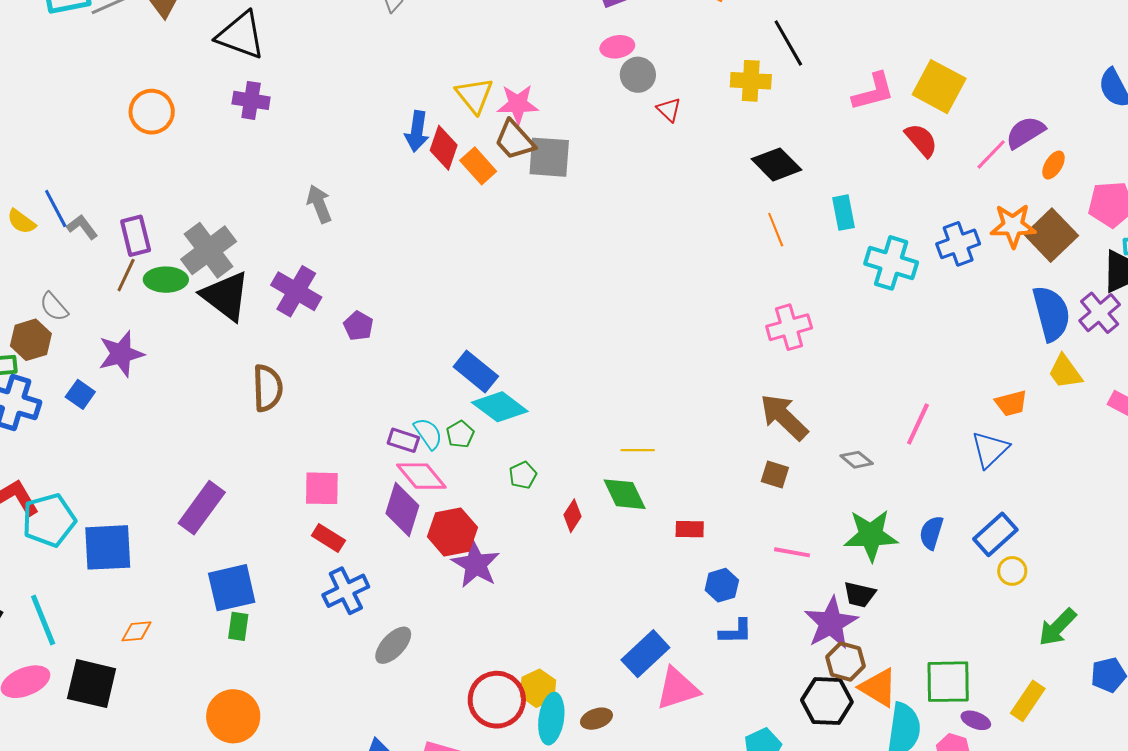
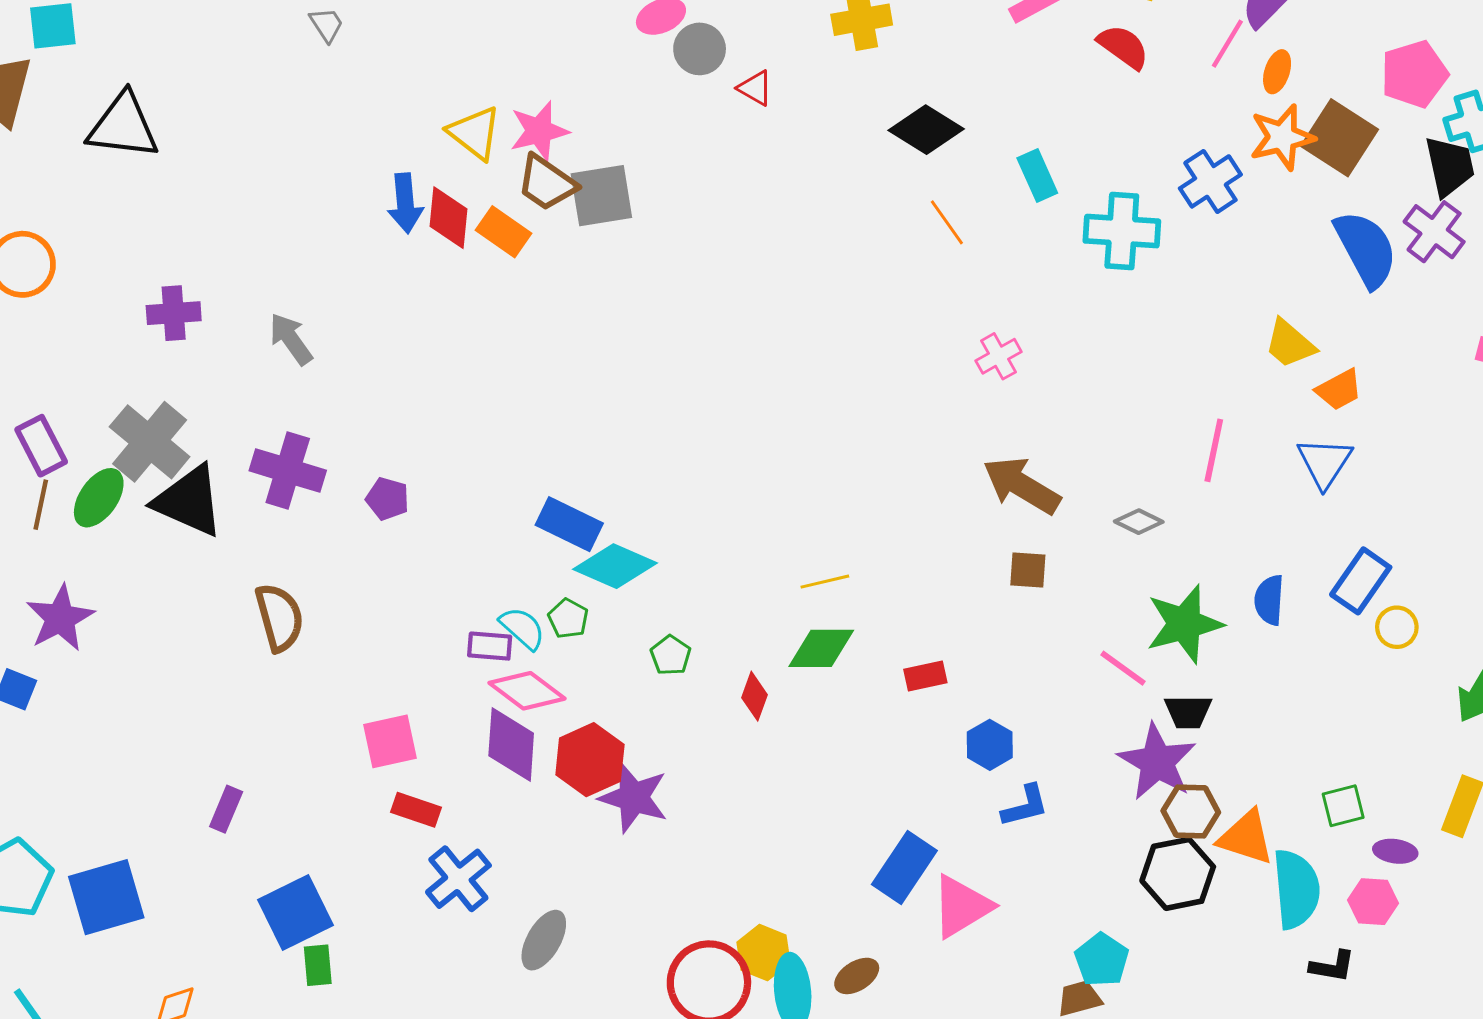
purple cross: (251, 100) -> (174, 313), moved
orange ellipse: (1053, 165) -> (1277, 72), moved
green ellipse: (166, 280) -> (99, 498), turned -42
pink cross: (789, 327) -> (999, 356), size x0.7
yellow trapezoid: (1065, 372) -> (1290, 344), moved
green diamond: (625, 494) -> (821, 648), turned -51
purple rectangle: (202, 508) -> (226, 809), size x0.6
pink line: (792, 552) -> (1123, 668), moved, turned 39
green square: (948, 682) -> (1343, 806), size x0.6

